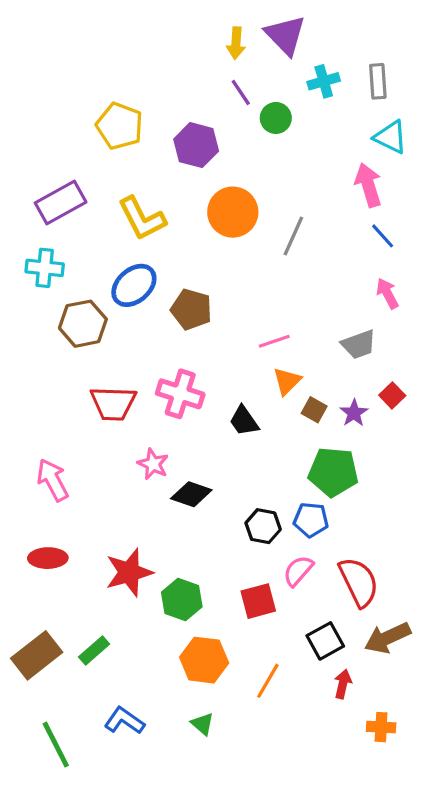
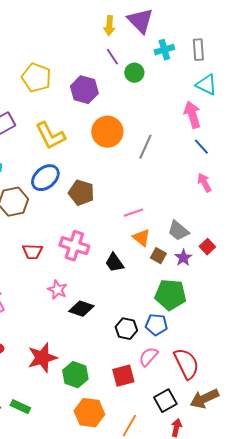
gray trapezoid: (359, 344) -> (178, 231), moved, turned 60
orange triangle: (287, 381) -> (141, 238), turned -36
red trapezoid: (113, 403) -> (32, 252), size x0.7
green rectangle: (94, 651) -> (20, 407), turned 66

